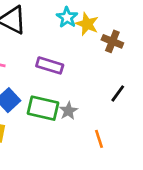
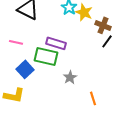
black line: (118, 93) -> (107, 41), moved
green rectangle: (43, 108) -> (46, 56), moved

